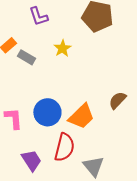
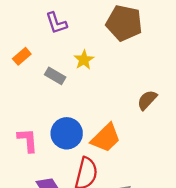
gray rectangle: (26, 57) -> (55, 76), moved
brown semicircle: (117, 100) -> (147, 100), moved

